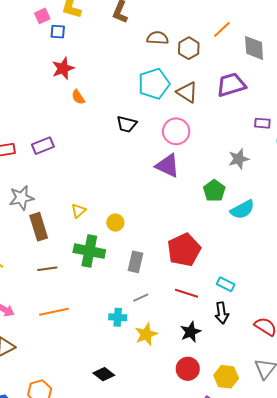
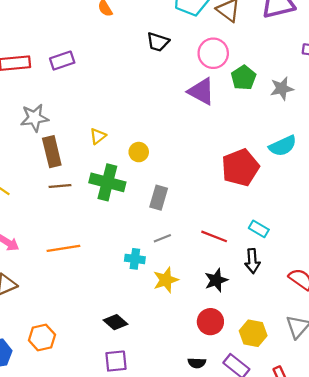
green pentagon: (214, 191) -> (244, 78), moved
red pentagon: (184, 250) -> (240, 168), moved
brown line: (47, 269) -> (60, 186), moved

